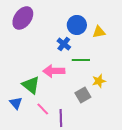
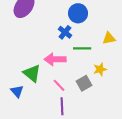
yellow triangle: (99, 32) -> (109, 38), moved
pink line: (43, 109) -> (59, 85), moved

